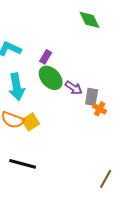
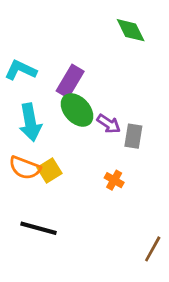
purple rectangle: (46, 57) -> (70, 81), size x1.6
orange cross: (100, 109) -> (114, 180), moved

